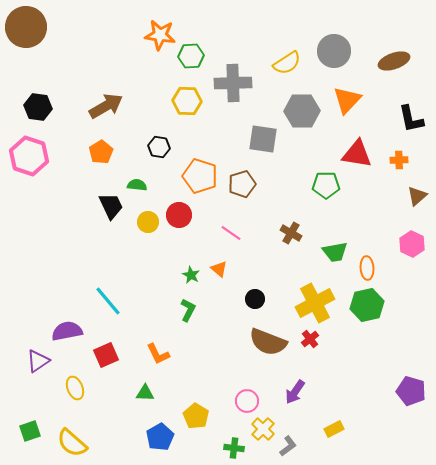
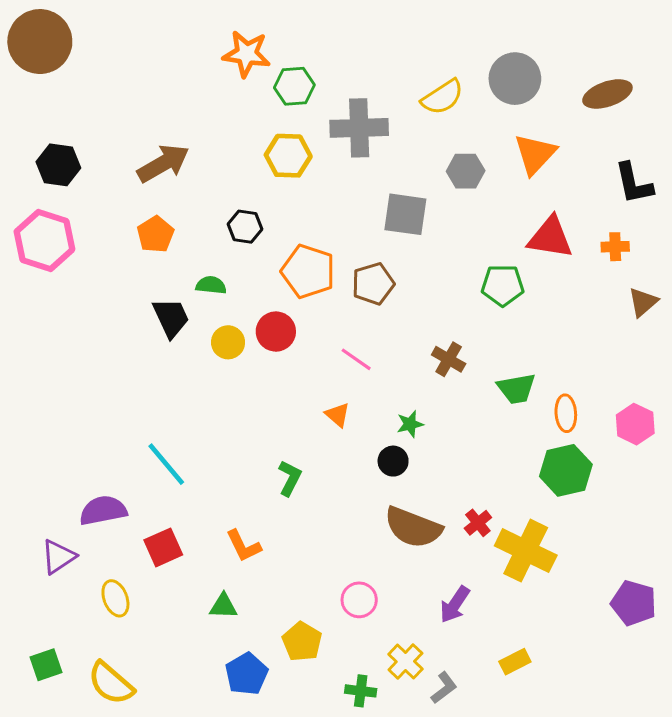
gray hexagon: (302, 111) -> (466, 171), size x0.7
pink hexagon: (412, 244) -> (635, 424), moved
green star: (191, 275) -> (410, 424), moved, turned 30
yellow cross: (315, 303) -> (526, 551), moved, turned -36
pink circle: (247, 401) -> (359, 600), moved

